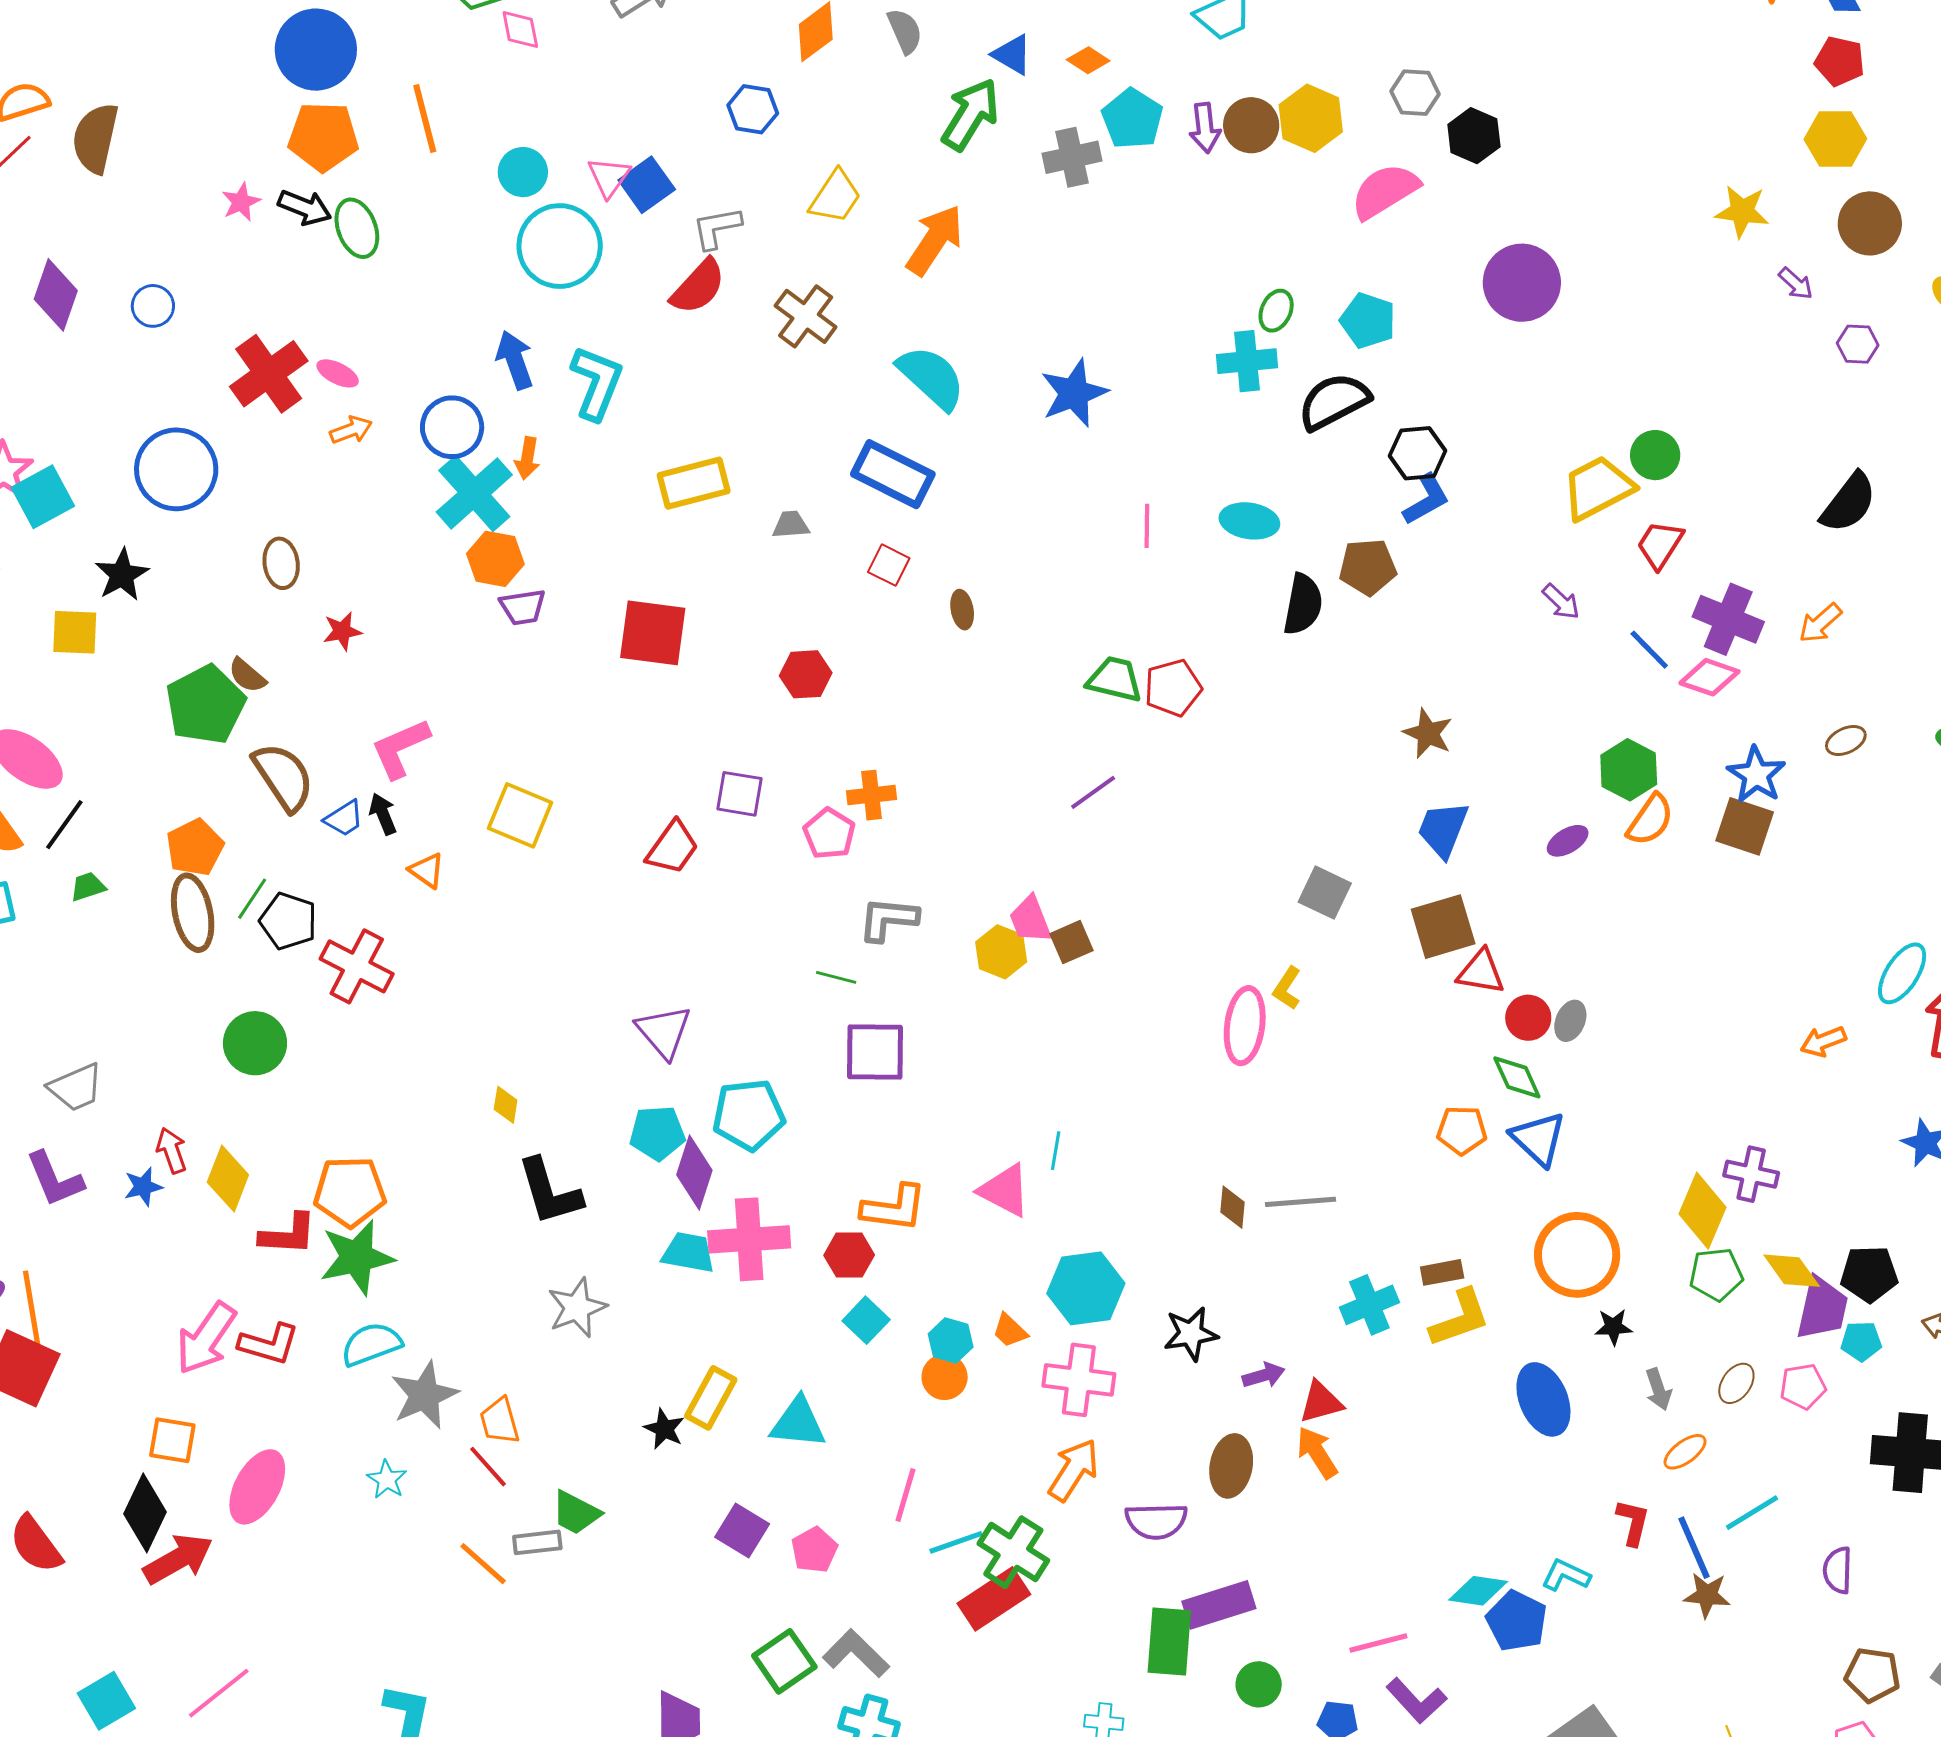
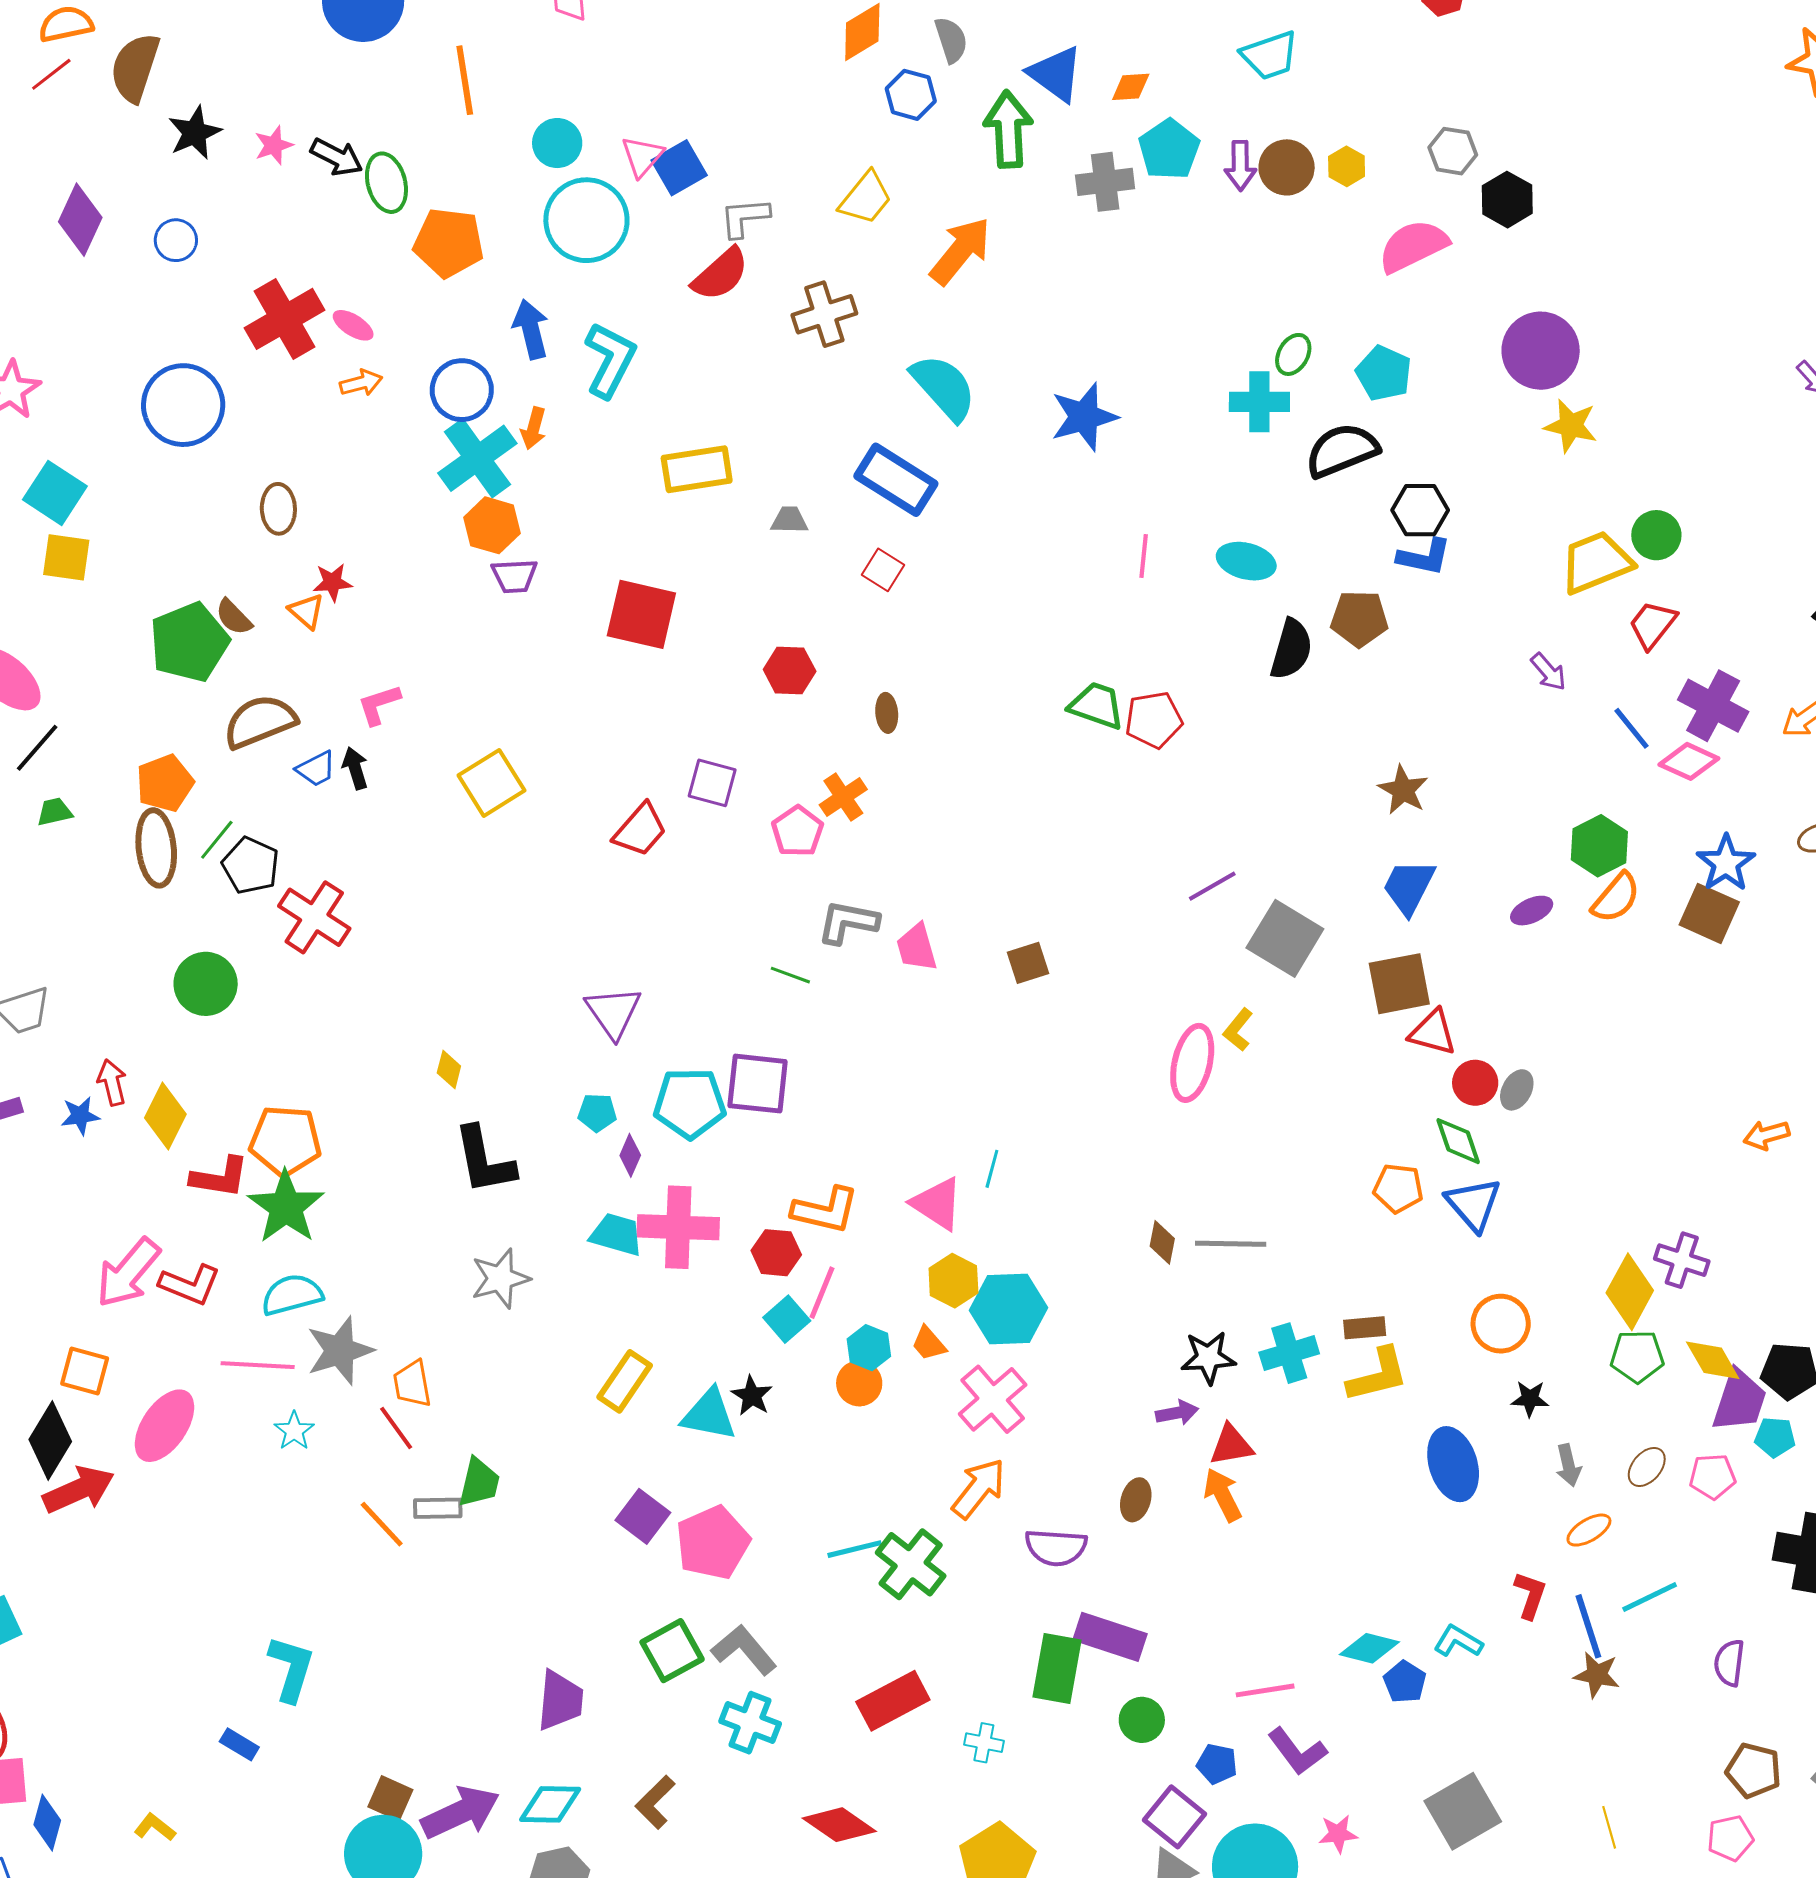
blue triangle: (1012, 55) -> (1056, 74), size x1.4
orange diamond: (1088, 60) -> (1131, 87), turned -42
blue hexagon: (753, 109) -> (911, 95), moved
green arrow: (971, 114) -> (1008, 129), turned -40
yellow hexagon: (1311, 118) -> (1347, 166), size x0.6
orange pentagon: (323, 137) -> (449, 243), moved
yellow star: (1742, 211) -> (1571, 426), moved
brown cross: (806, 316) -> (824, 314), turned 30
cyan square: (43, 497) -> (55, 493), moved, turned -34
blue L-shape: (1426, 499) -> (1424, 557), turned 36
black star: (122, 575) -> (195, 133), moved
brown ellipse: (962, 610) -> (887, 713), moved
pink L-shape: (400, 748) -> (379, 704), size x0.7
brown semicircle: (283, 777) -> (260, 722), turned -84
purple line: (1093, 792) -> (1212, 886), moved
orange cross: (871, 795) -> (843, 797), turned -33
yellow square: (520, 815) -> (492, 783), turned 30
orange triangle: (427, 870) -> (306, 611), moved
gray square: (1325, 893) -> (1285, 938), size x1.4
pink trapezoid: (1030, 920) -> (917, 947), moved
yellow hexagon: (1001, 952) -> (953, 1281), moved
purple square: (875, 1052) -> (758, 1084), moved
cyan pentagon: (657, 1133) -> (597, 1113), size x0.7
purple diamond: (694, 1172) -> (630, 1155), size x0.6
orange circle: (1577, 1255) -> (1501, 1324), size x0.7
green star: (357, 1257) -> (286, 1207), turned -30
black star: (1191, 1334) -> (1208, 1358), moved
pink cross: (1079, 1380) -> (993, 1399), turned 36
black star: (664, 1429) -> (752, 1396), moved
brown ellipse: (1231, 1466) -> (1136, 1500), size x0.7
pink line: (905, 1495) -> (822, 1293), moved
green trapezoid: (576, 1513) -> (479, 1482), turned -110
pink pentagon: (814, 1550) -> (713, 1543), size x1.6
red rectangle: (994, 1599) -> (893, 1701), moved
purple rectangle: (1219, 1605) -> (1110, 1637), turned 30
blue pentagon: (1517, 1621) -> (1405, 1682), size x0.7
pink line: (219, 1693) -> (258, 1365), moved, turned 36

